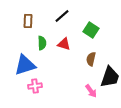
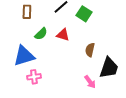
green square: (91, 30) -> (84, 14), moved
green semicircle: (42, 43) -> (41, 34), turned 48

